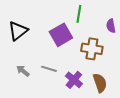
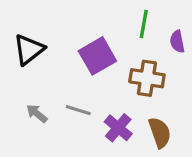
green line: (79, 14) -> (144, 24), moved

